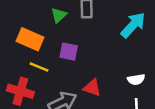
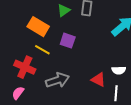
red triangle: (92, 88) -> (98, 80), moved

